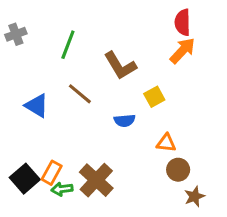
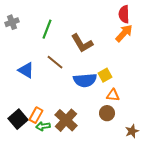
yellow square: (154, 97) -> (105, 75), moved
blue semicircle: (125, 121) -> (85, 80), size x1.6
brown circle: (178, 170) -> (107, 113), moved

